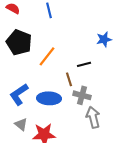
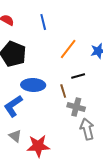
orange line: (47, 56) -> (68, 49), moved
blue ellipse: (49, 98) -> (33, 85), moved

